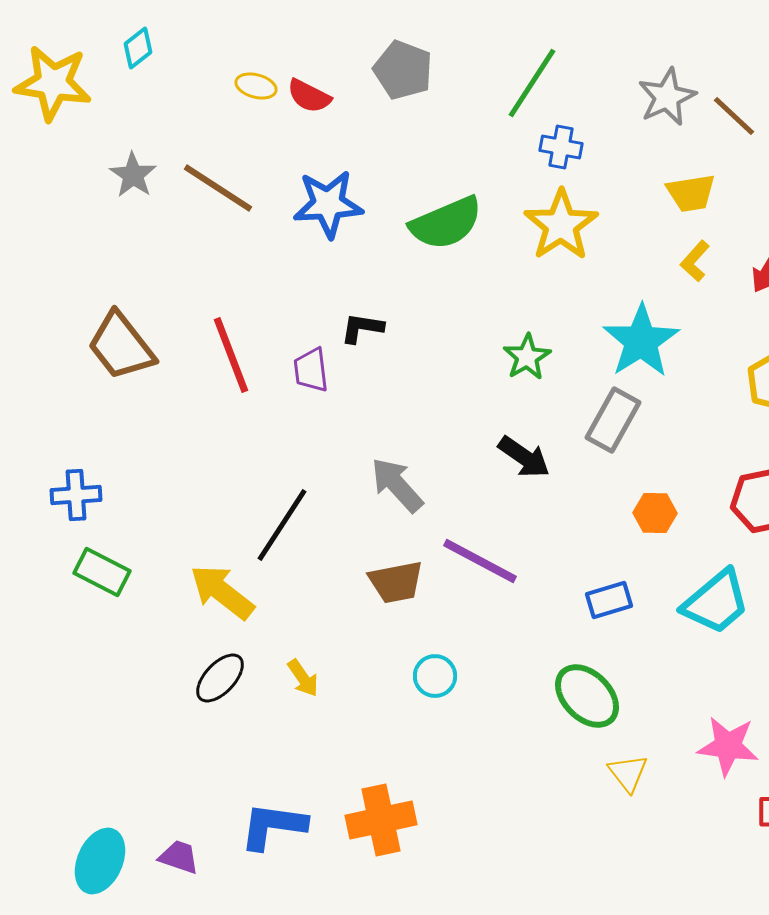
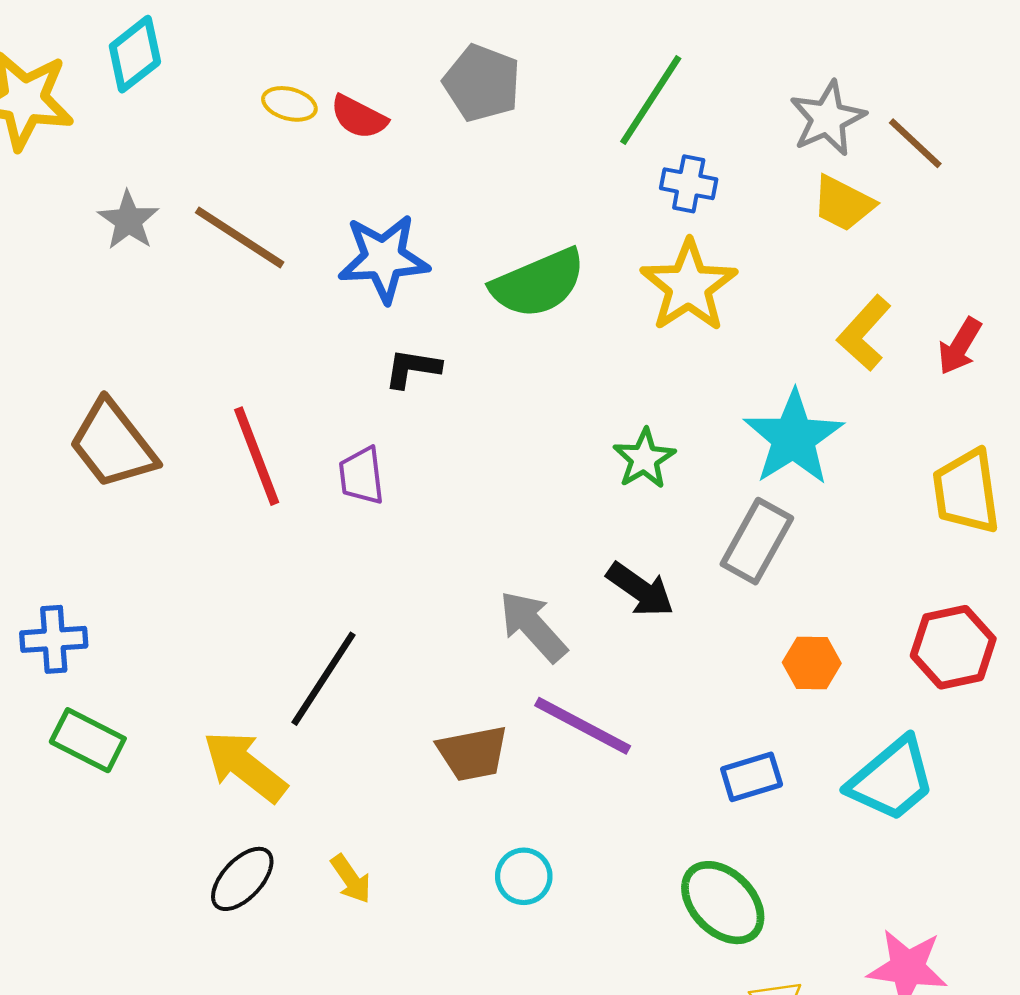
cyan diamond: (138, 48) -> (135, 54), size x1.4
yellow trapezoid: (691, 193) -> (843, 203), moved, turned 36
yellow L-shape: (695, 261) -> (864, 333), size x1.4
black L-shape: (362, 328) -> (412, 368), moved
gray arrow: (397, 485) -> (533, 626), moved

